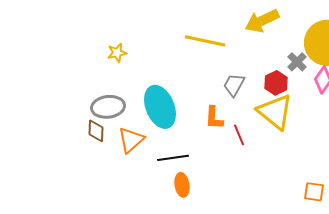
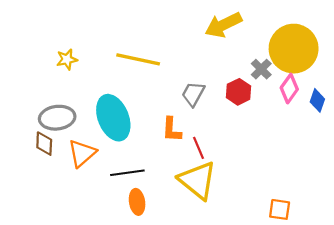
yellow line: (205, 41) -> (138, 59), moved
yellow triangle: (275, 112) -> (197, 180), moved

